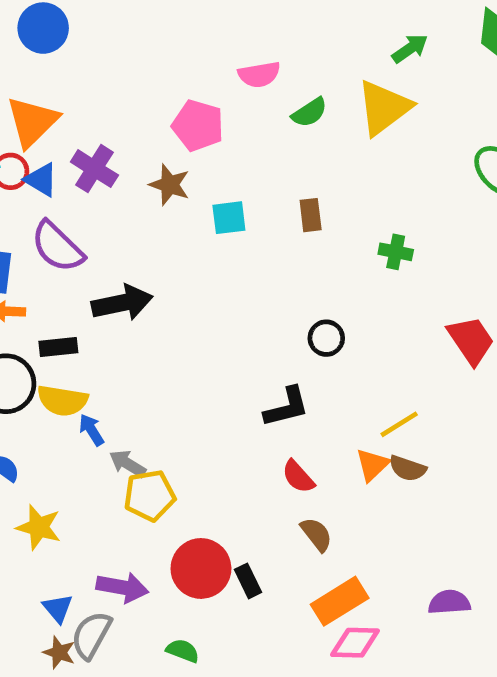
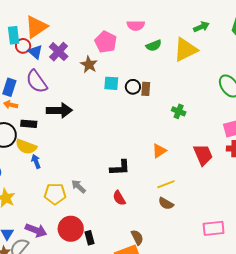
black circle: (326, 338) -> (133, 87), moved
gray arrow: (128, 464) -> (79, 186), moved
orange triangle: (372, 465) -> (159, 151), moved
brown semicircle: (316, 534) -> (137, 237), moved

